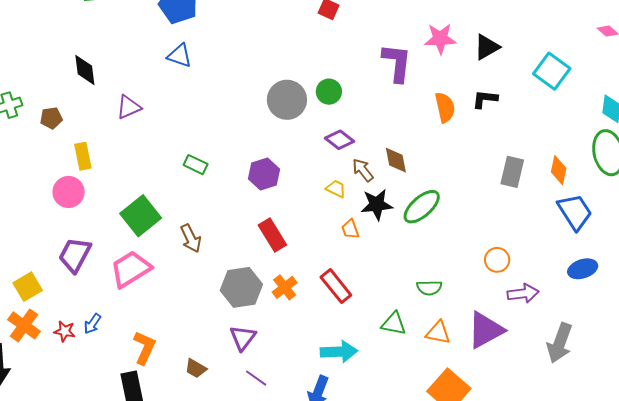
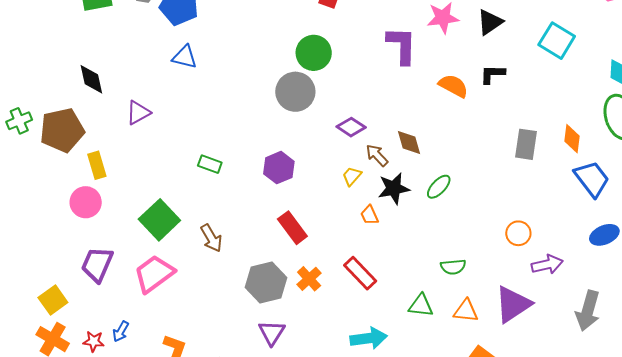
green circle: (329, 92) -> (314, 53), moved, size x1.4
orange semicircle: (445, 107) -> (453, 86), turned -44
brown pentagon: (51, 118) -> (62, 130), size x2.0
yellow trapezoid: (336, 189) -> (352, 176), turned -70
green ellipse: (422, 207) -> (439, 187), size x0.7

